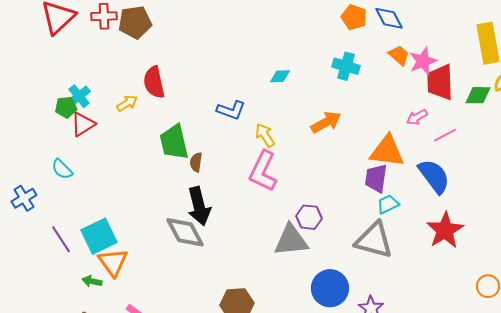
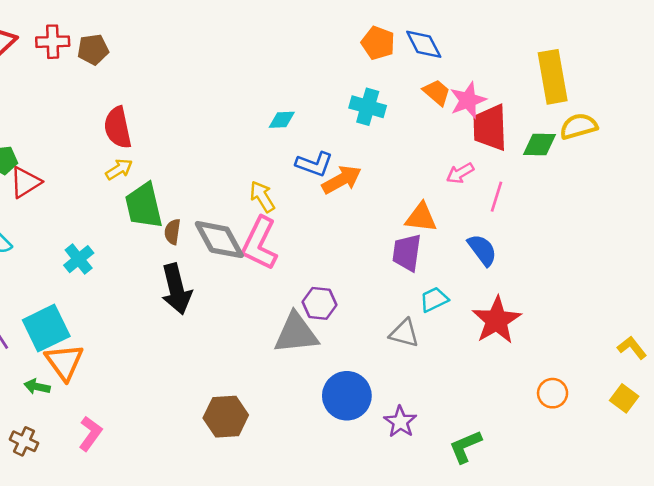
brown pentagon: (135, 22) -> (93, 49), size x0.7
cyan cross: (79, 96) -> (79, 259), moved
yellow arrow: (127, 103) -> (119, 169), moved
blue L-shape: (231, 110) -> (314, 164), moved
pink line: (445, 135) -> (497, 197), turned -45
orange triangle: (387, 151) -> (421, 217), size x0.7
blue semicircle: (434, 176) -> (482, 250), size x0.7
cyan trapezoid: (388, 204) -> (434, 299), moved
gray diamond: (185, 232) -> (219, 240), moved
gray triangle: (374, 240) -> (404, 333), size x0.6

